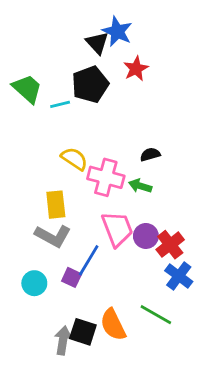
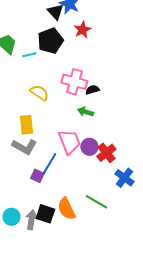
pink cross: (106, 177) -> (74, 82), moved
blue cross: (179, 276) -> (124, 178), moved
cyan circle: (34, 283) -> (11, 217), moved

